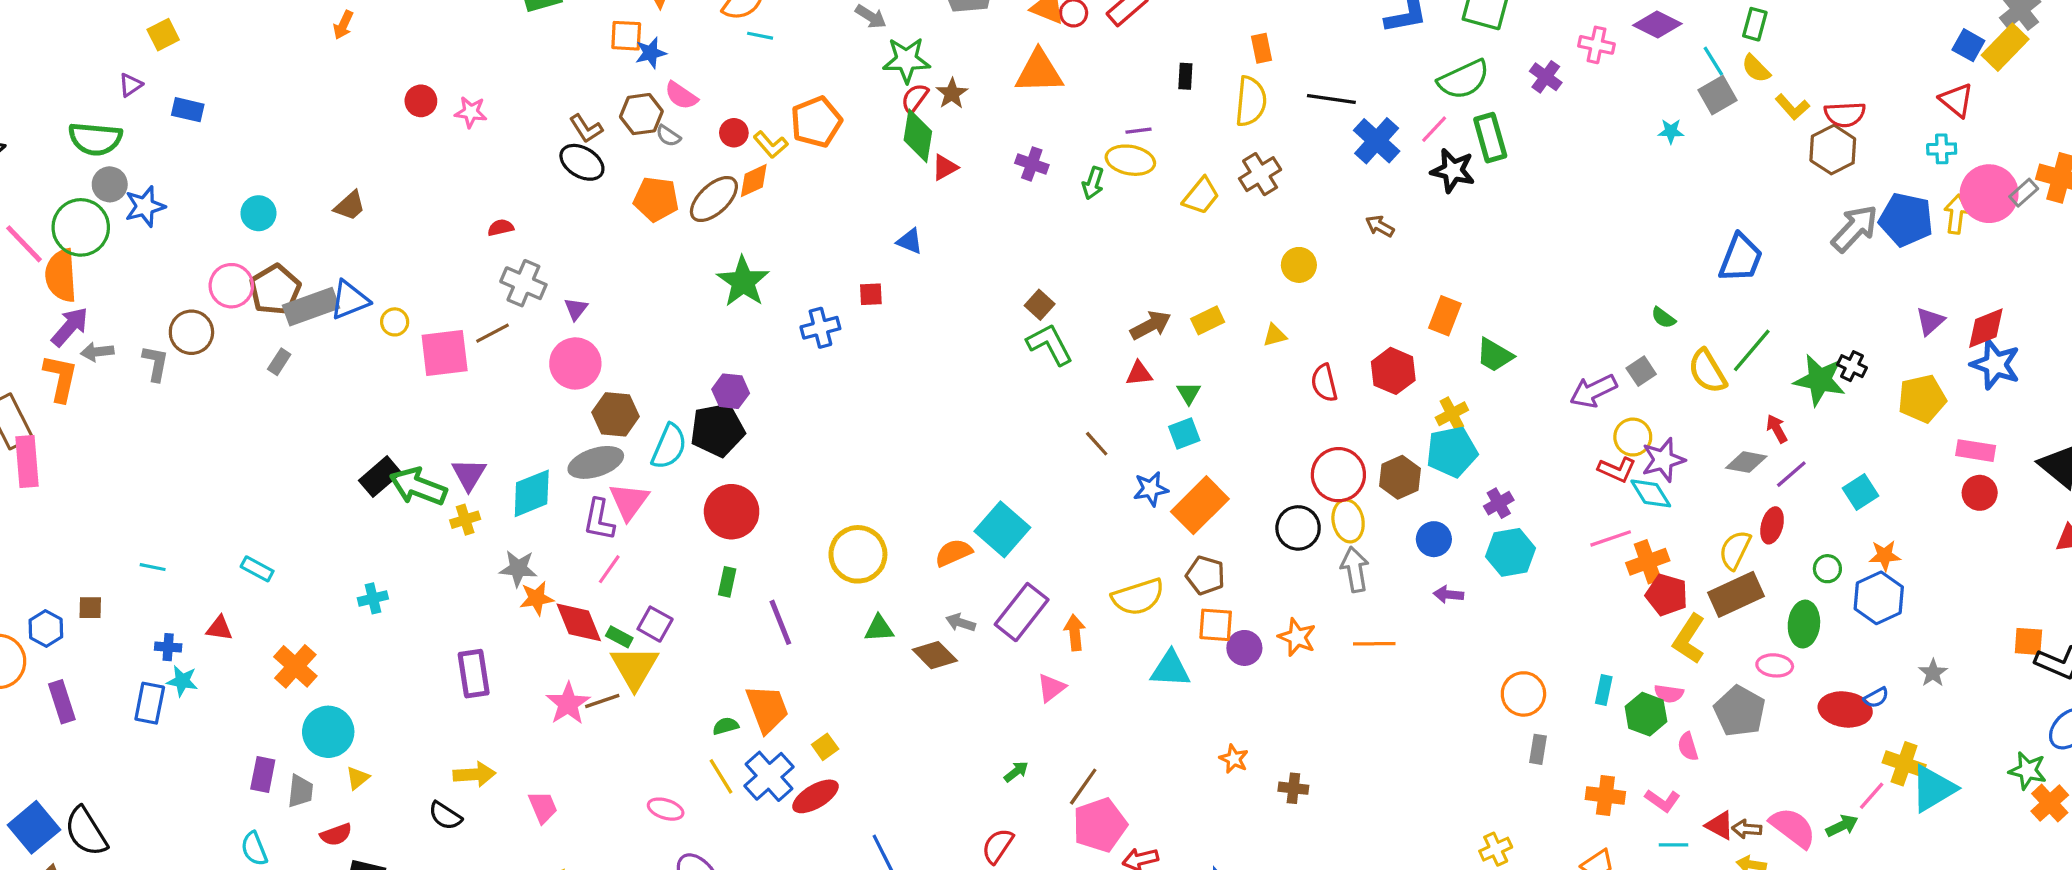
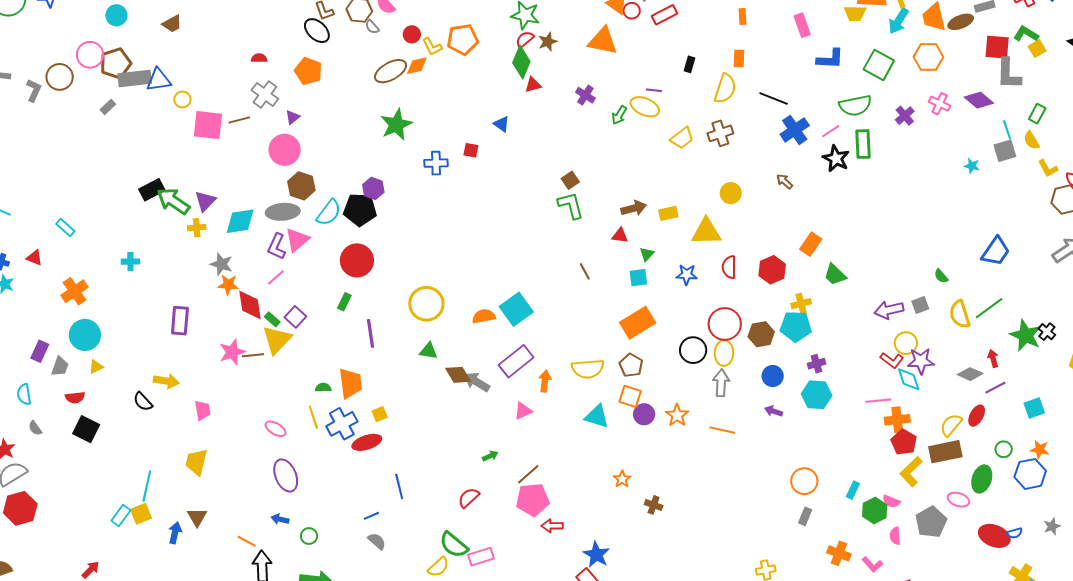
orange pentagon: (656, 199) -> (308, 71), moved
yellow triangle: (1275, 335) -> (706, 232), size x2.0
blue star: (1151, 489) -> (687, 275), moved
gray arrow: (961, 623) -> (477, 382), moved, size x1.5

